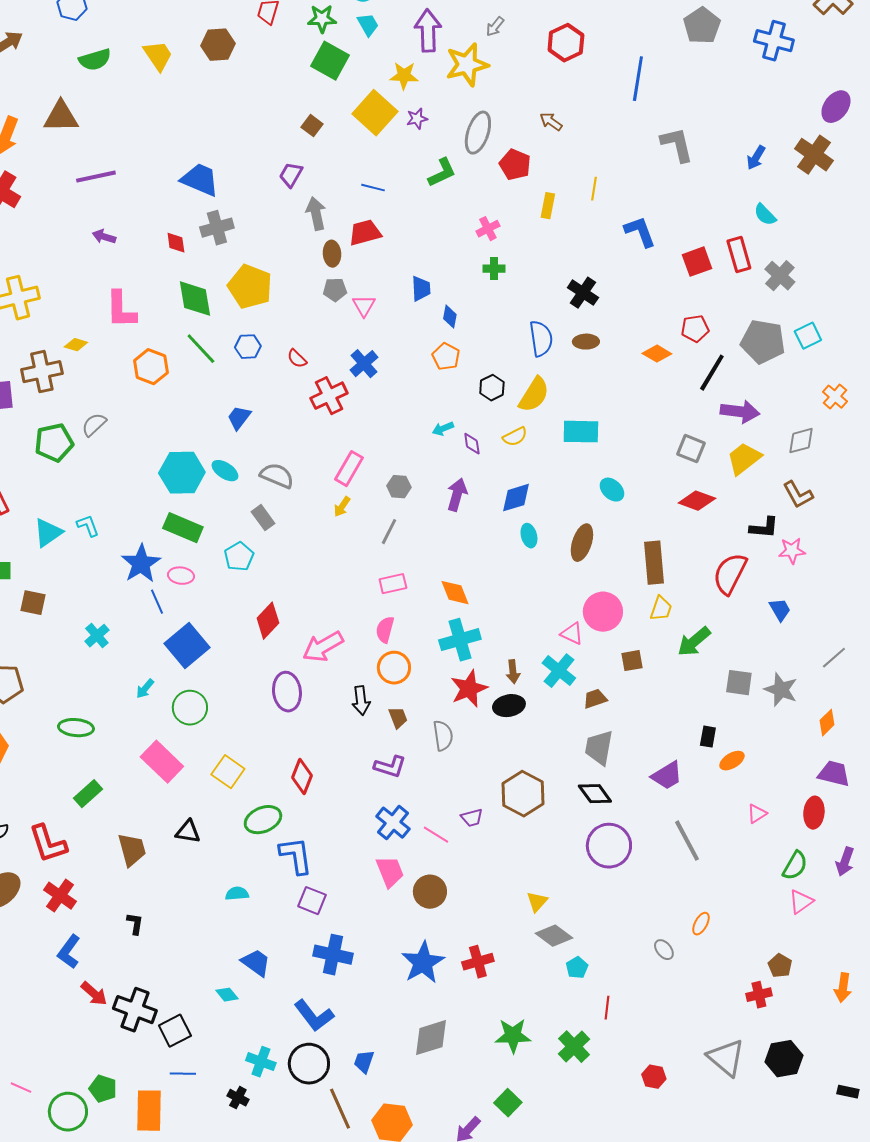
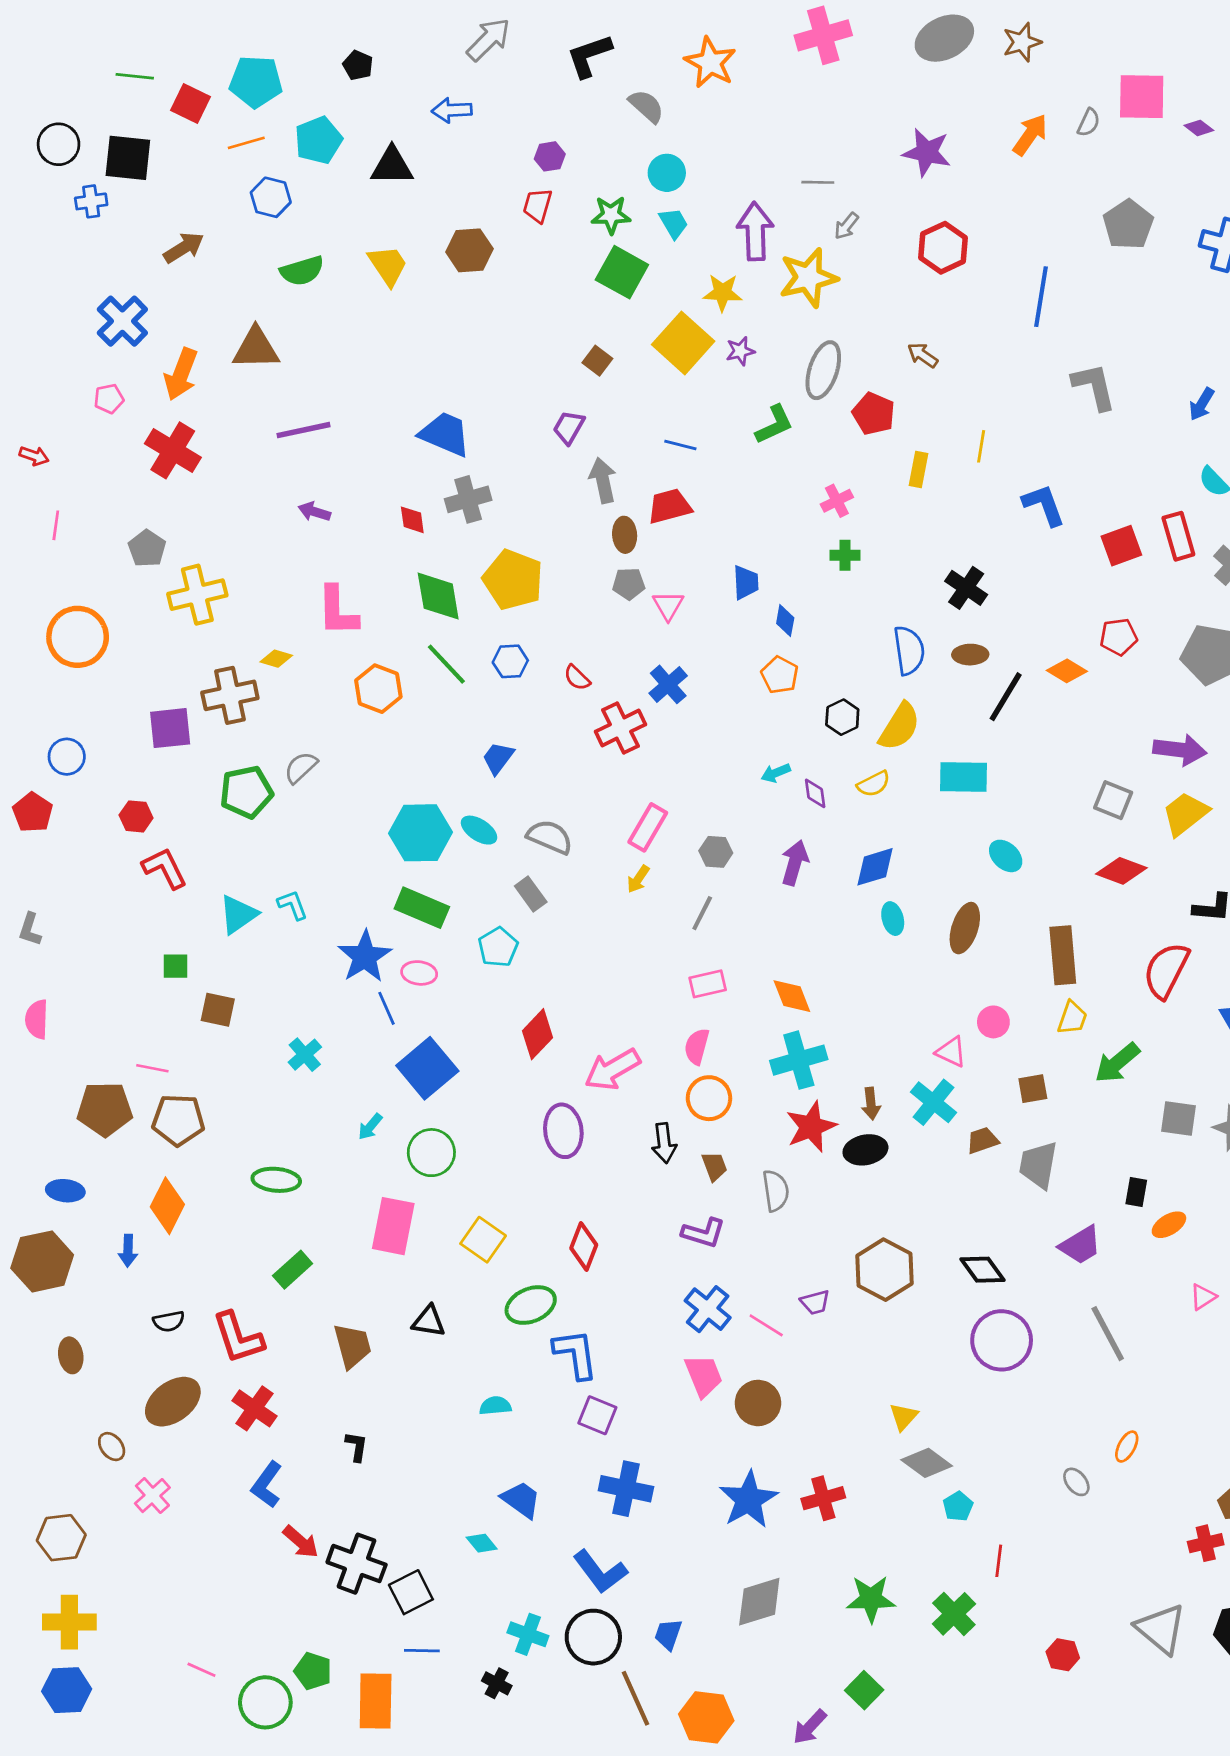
black line: (712, 373) -> (1006, 697), moved
pink circle: (603, 612) -> (993, 1022), size x0.6
gray trapezoid: (599, 748) -> (1038, 1165), moved
pink rectangle: (162, 762) -> (393, 1226), turned 57

